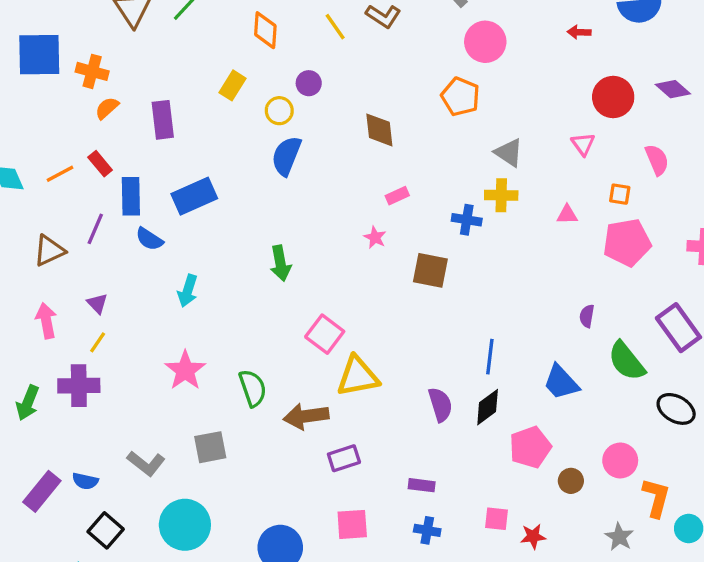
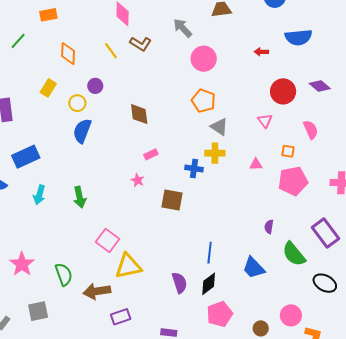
orange pentagon: (460, 97) -> (203, 101), moved
cyan arrow: (188, 291) -> (39, 195), moved
pink pentagon: (530, 447) -> (220, 314), moved

